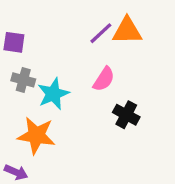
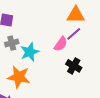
purple line: (101, 33) -> (74, 34), moved
gray cross: (23, 80) -> (12, 43), turned -32

